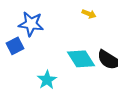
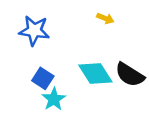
blue square: (15, 46) -> (43, 78), moved, turned -30

